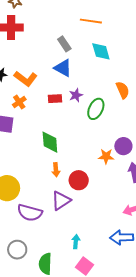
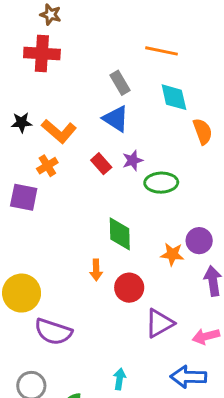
orange semicircle: (123, 90) -> (203, 131), moved
red rectangle: (55, 99) -> (101, 164), turned 48
green ellipse: (96, 109) -> (161, 183), turned 60
green diamond: (50, 142) -> (120, 234), moved
purple triangle: (61, 200) -> (159, 323), moved

